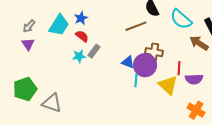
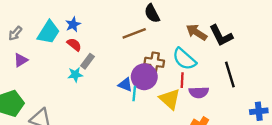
cyan semicircle: (181, 19) -> (184, 59), moved
brown arrow: (199, 43) -> (197, 32), moved
purple triangle: (28, 44) -> (21, 60), moved, turned 32
cyan star: (79, 56) -> (75, 75), moved
blue triangle: (128, 62) -> (125, 85), moved

